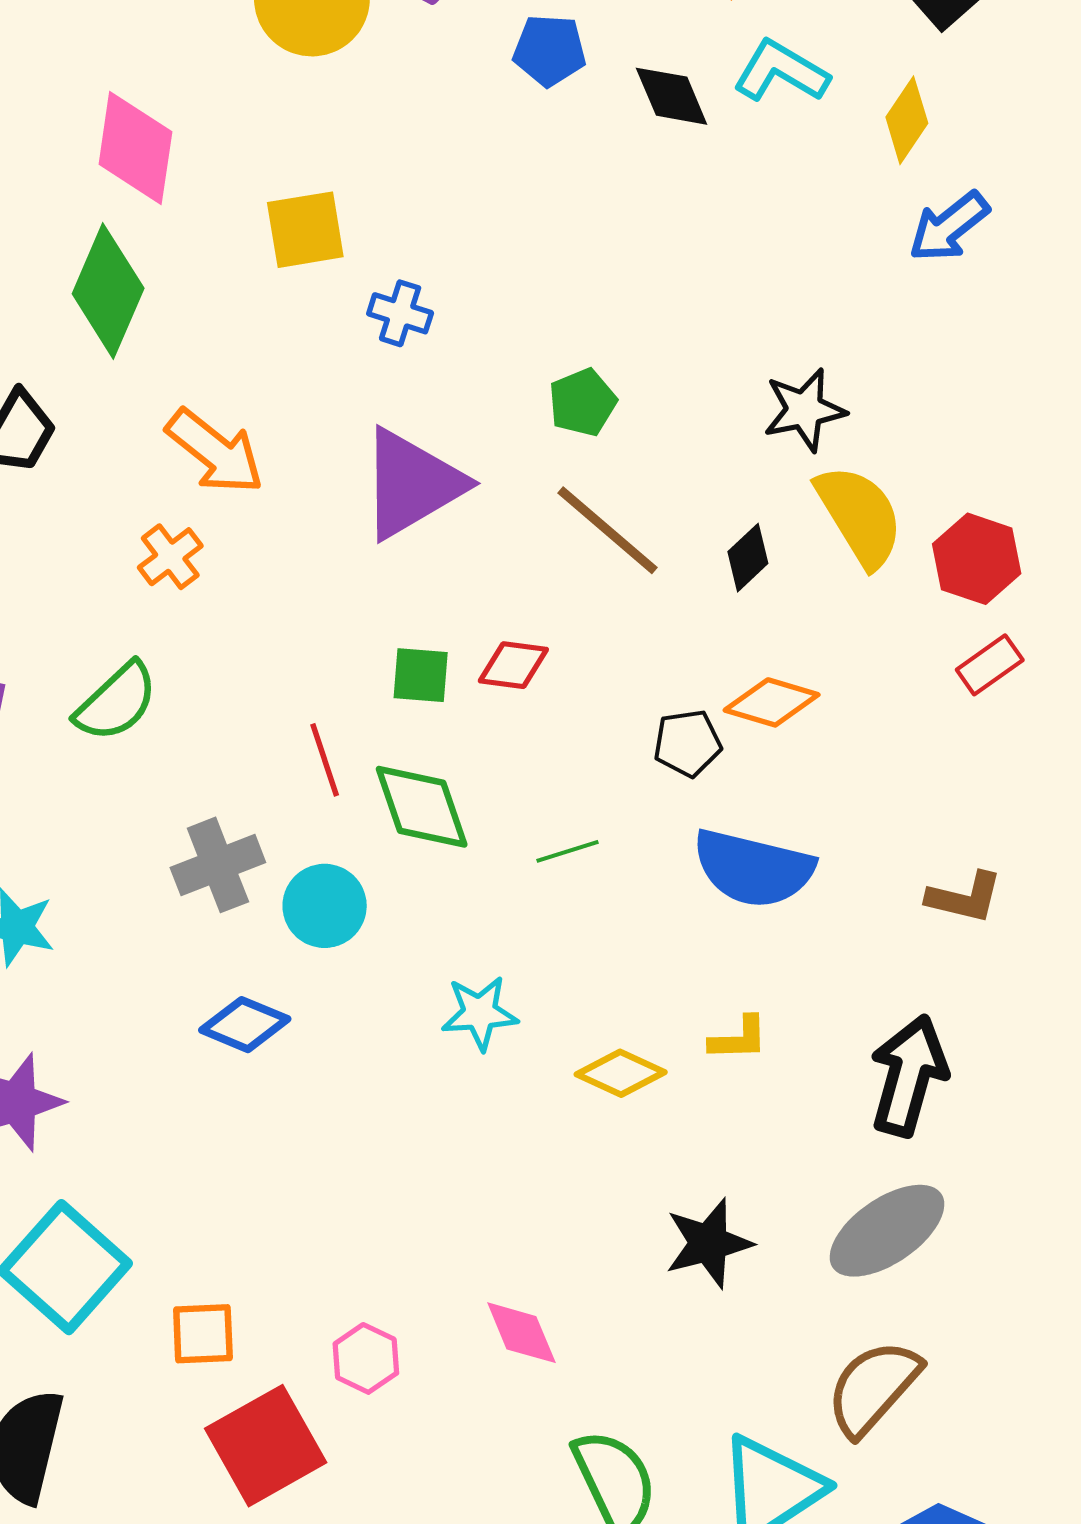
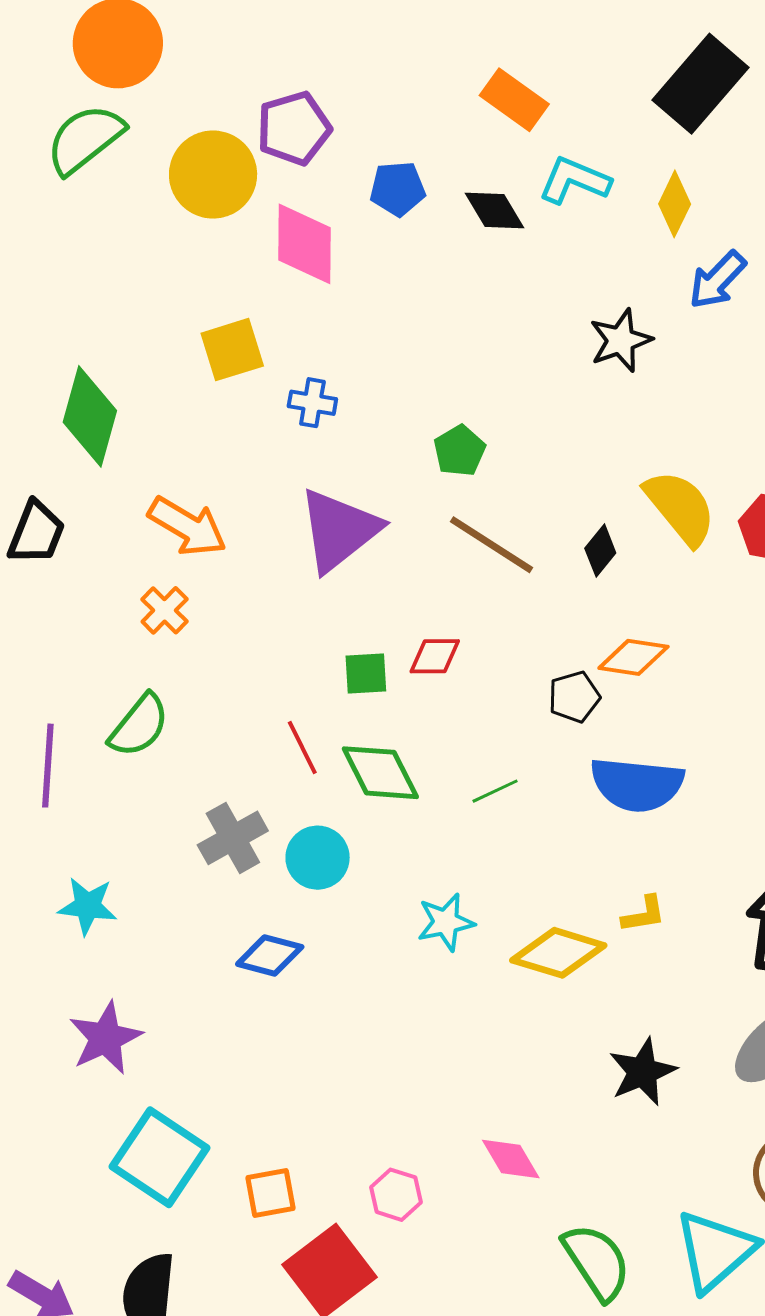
pink diamond: (135, 148) -> (304, 244), moved
black star: (804, 410) -> (621, 340), moved
yellow diamond: (621, 1073) -> (558, 953), size x1.4

